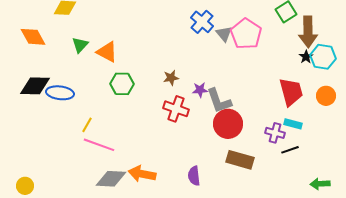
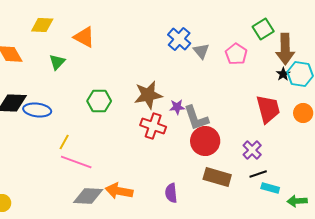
pink pentagon: (246, 34) -> (236, 54), moved, size x0.7
orange triangle: (107, 52) -> (84, 37), moved
brown star: (171, 78) -> (148, 95), size x1.8
cyan rectangle: (293, 124) -> (270, 188), moved
purple cross: (275, 133) -> (252, 150), turned 30
black line: (290, 150) -> (258, 174), moved

